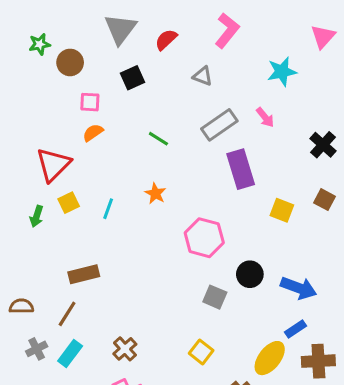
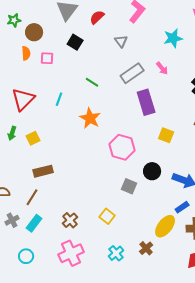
gray triangle: (203, 76) -> (121, 41), turned 32
black square: (133, 78) -> (75, 42), turned -35
orange semicircle: (93, 133) -> (26, 53), moved, turned 120
orange star: (155, 193) -> (90, 118), size x1.5
yellow square: (69, 203) -> (33, 138), moved
cyan line: (108, 209) -> (59, 99), moved
yellow square: (282, 210) -> (166, 135), moved
yellow square: (201, 352) -> (107, 216), moved

